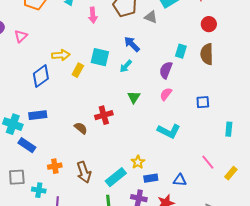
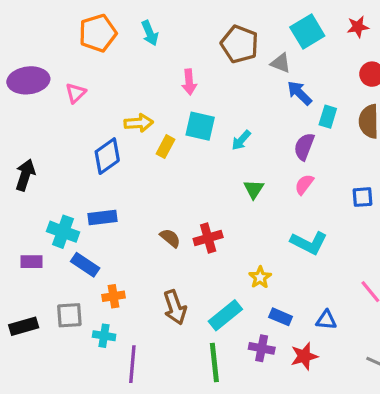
pink arrow: (93, 15) -> (189, 82), moved
blue arrow: (132, 44) -> (299, 93), moved
red cross: (104, 115) -> (208, 238), moved
yellow star: (138, 162) -> (260, 277), moved
orange cross: (55, 166) -> (113, 296), moved
blue rectangle: (151, 178) -> (281, 317), turned 32

